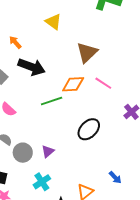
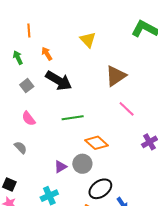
orange diamond: (73, 84) -> (97, 143), moved, turned 35
black ellipse: (89, 129) -> (100, 189), moved
gray circle: (23, 153) -> (82, 164), moved

